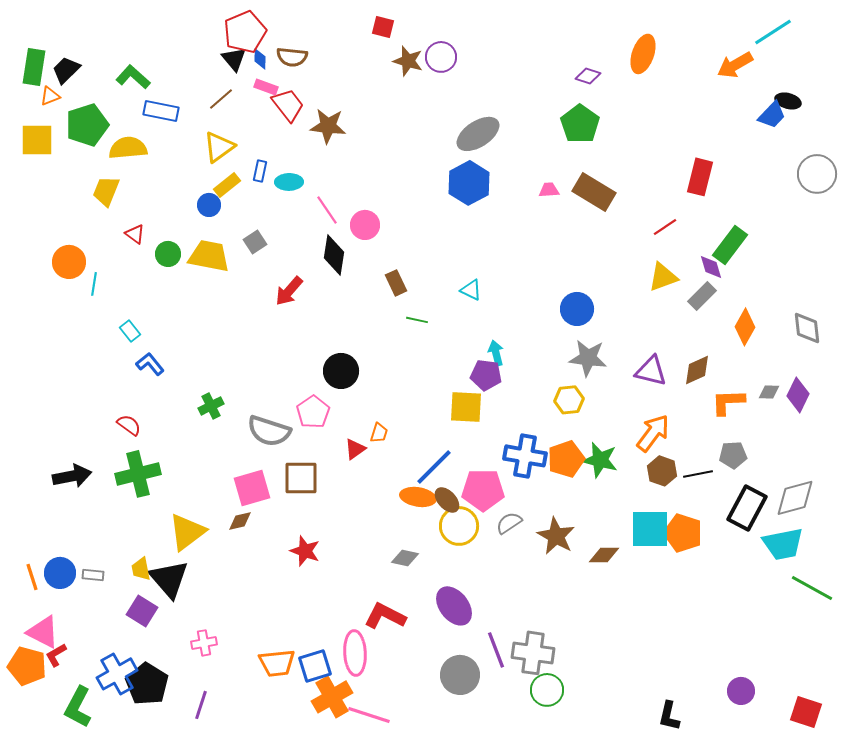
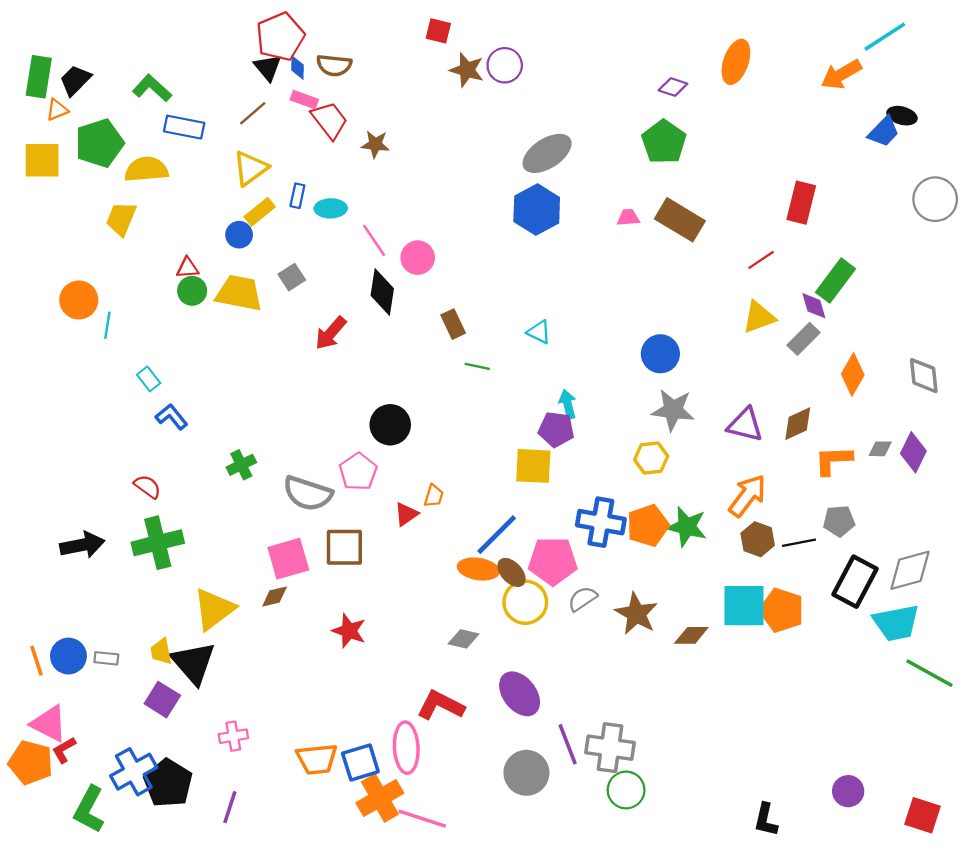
brown star: (328, 126) -> (375, 144), size x0.7
red triangle: (135, 234) -> (188, 268), moved, turned -40

